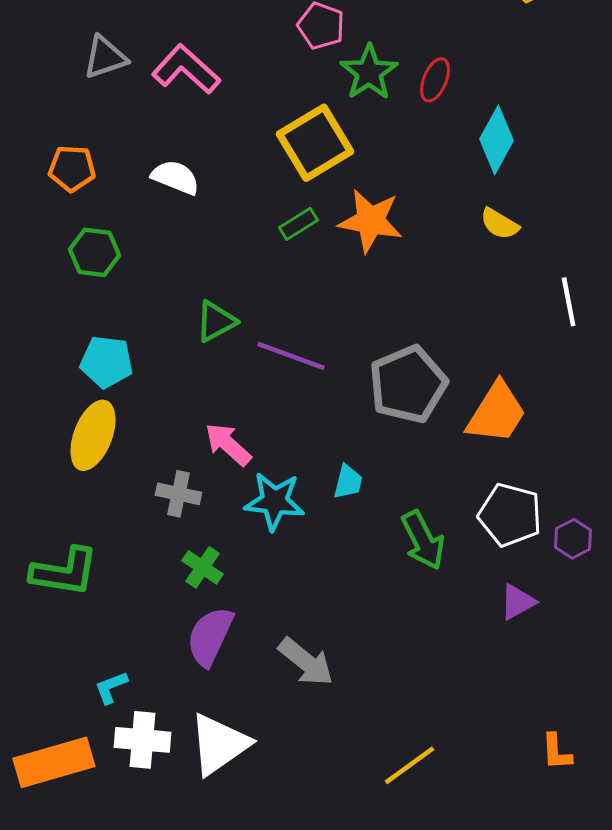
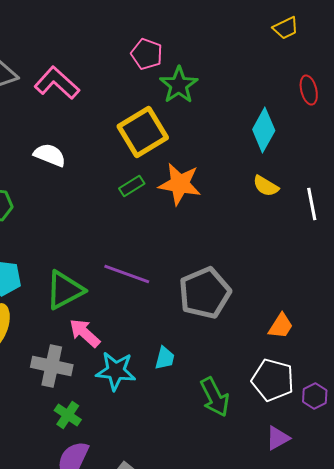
red ellipse: (435, 80) -> (309, 90), moved, turned -36
white line: (569, 302) -> (312, 204), moved
green triangle: (216, 321) -> (65, 290), moved, size x1.4
orange trapezoid: (497, 413) -> (281, 326), moved, size x0.6
gray cross: (179, 494) -> (52, 366), size x1.4

